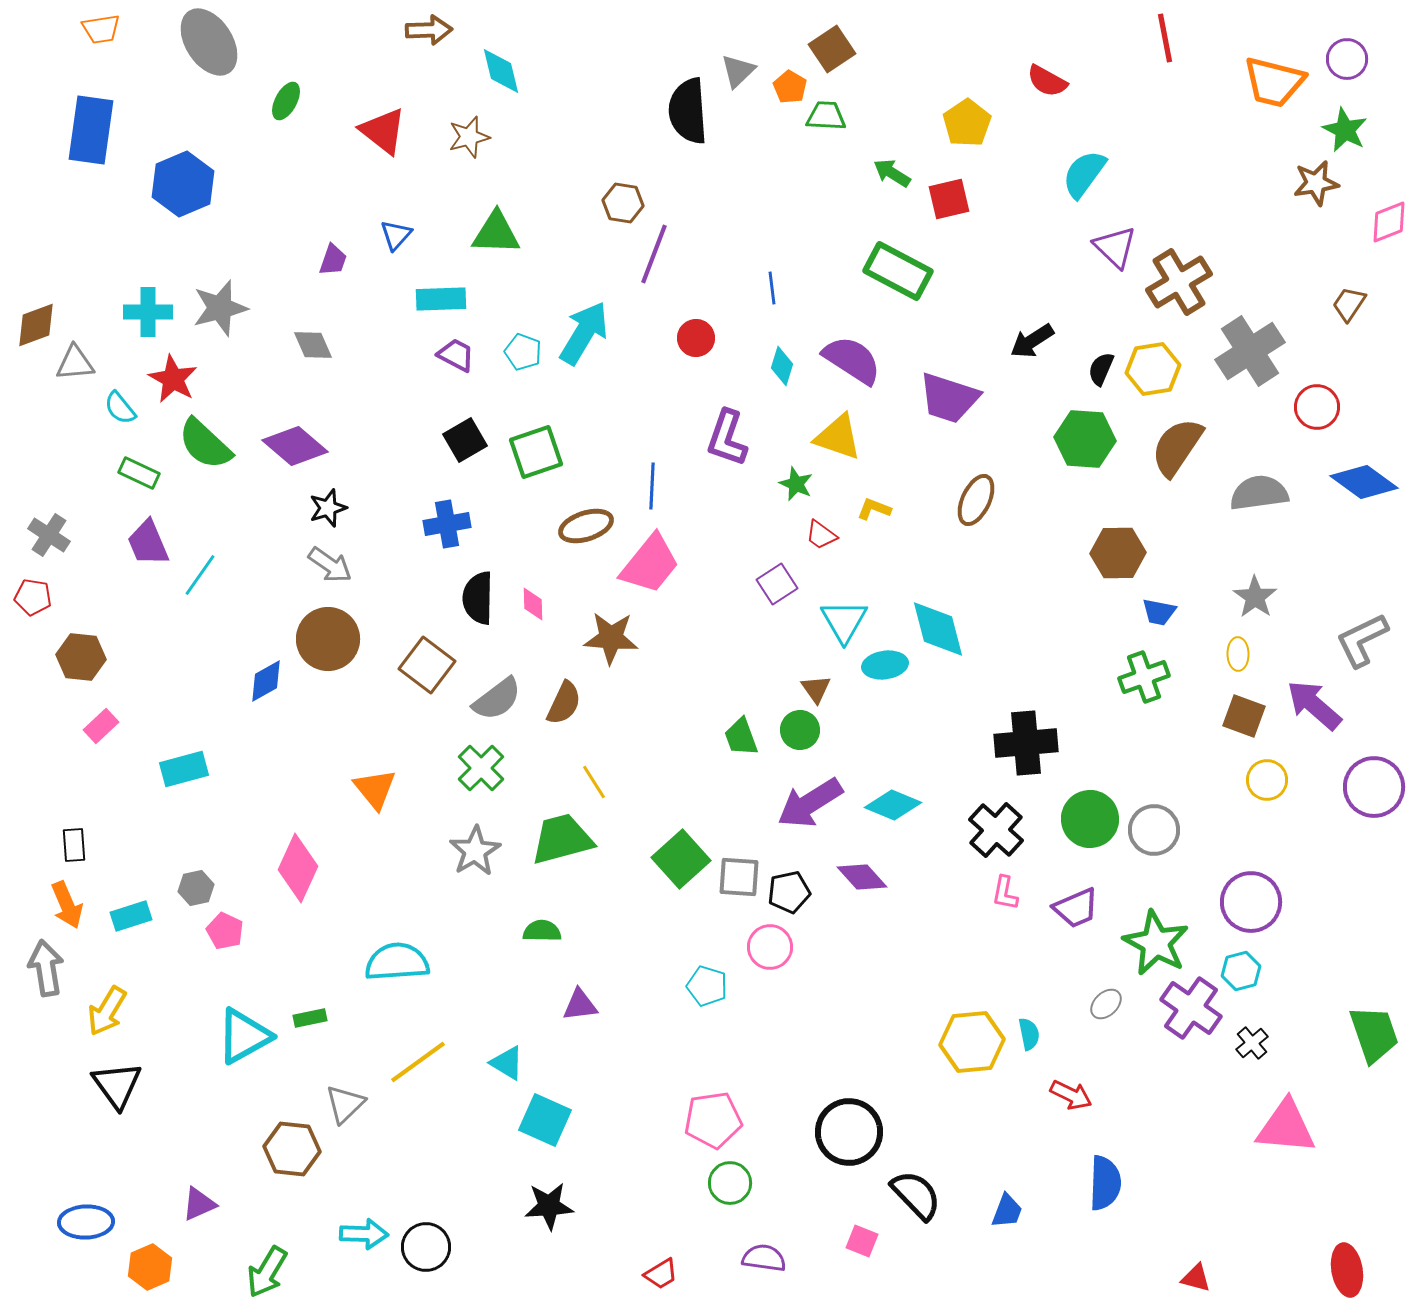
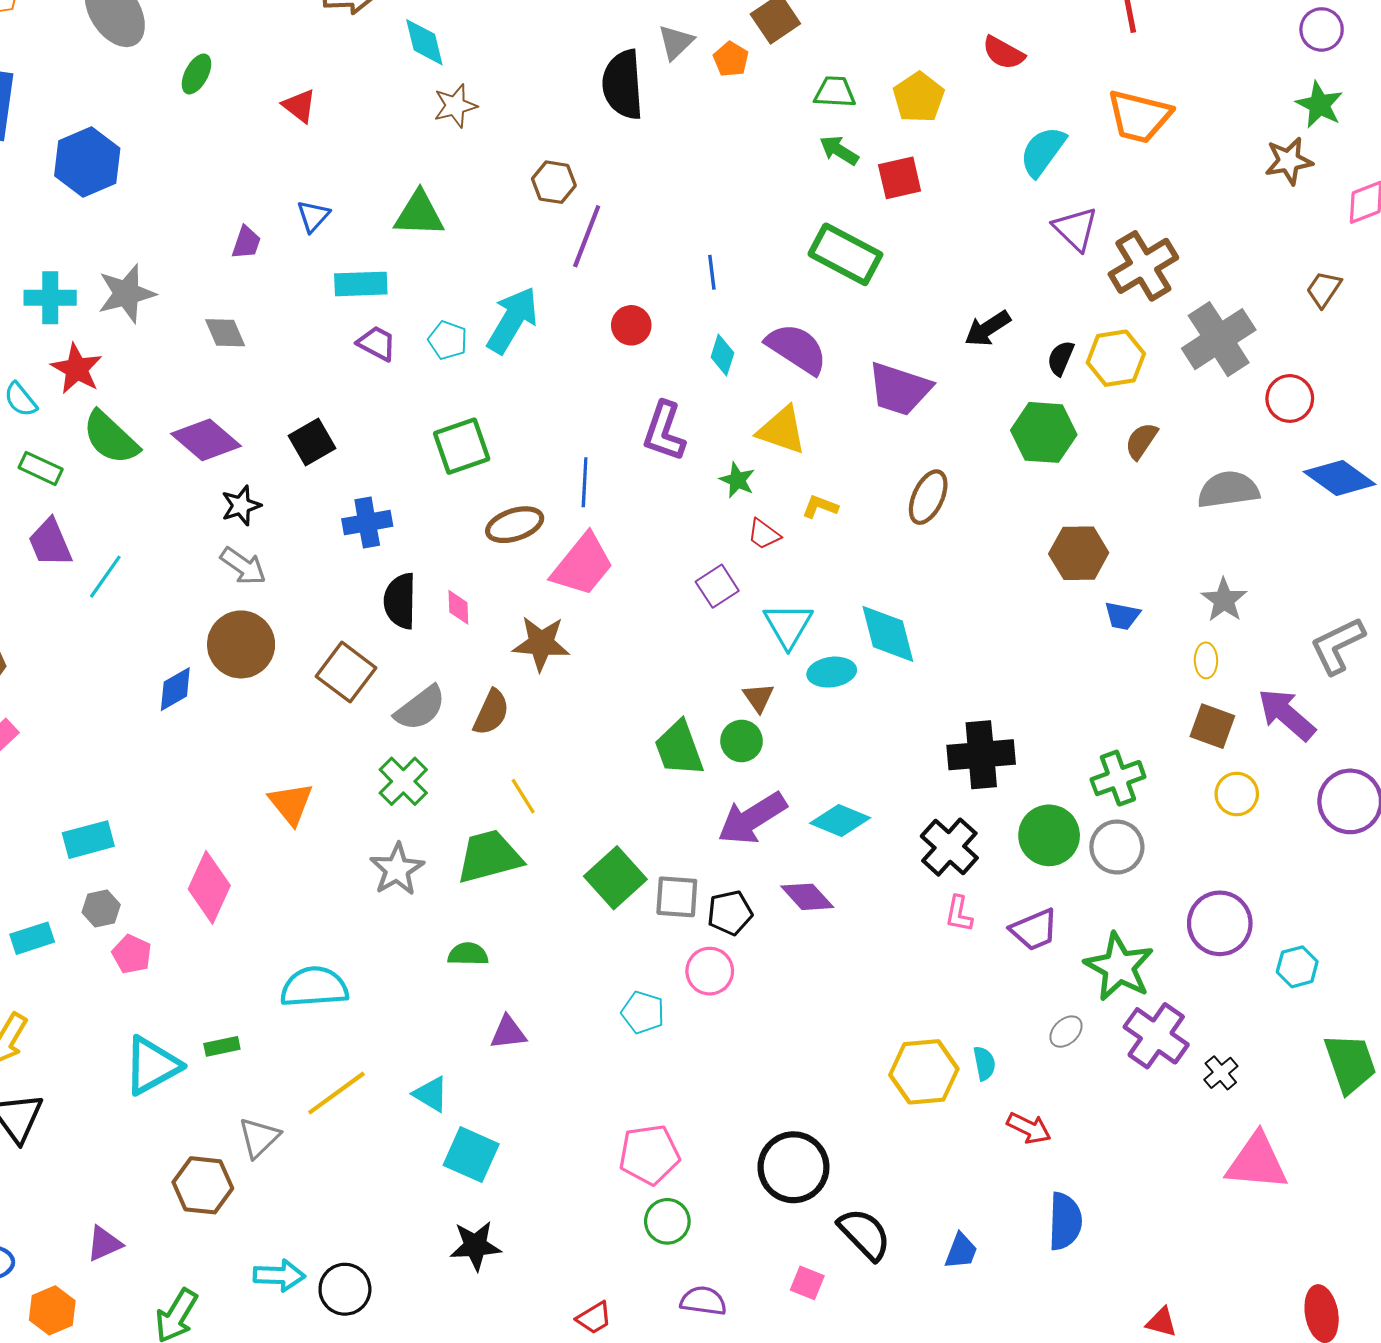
orange trapezoid: (1274, 82) -> (1139, 116), moved
green trapezoid: (826, 116) -> (835, 92), moved
red triangle: (383, 131) -> (299, 106), size x0.7
brown star: (469, 137) -> (455, 106), moved
black square: (465, 440) -> (312, 442), moved
brown semicircle: (1177, 447) -> (1141, 441), size x0.6
green cross: (1144, 677) -> (1118, 778), moved
green trapezoid: (741, 737) -> (679, 748), size x1.4
cyan rectangle: (184, 769) -> (88, 840), moved
cyan hexagon: (1241, 971) -> (1297, 967), moved

